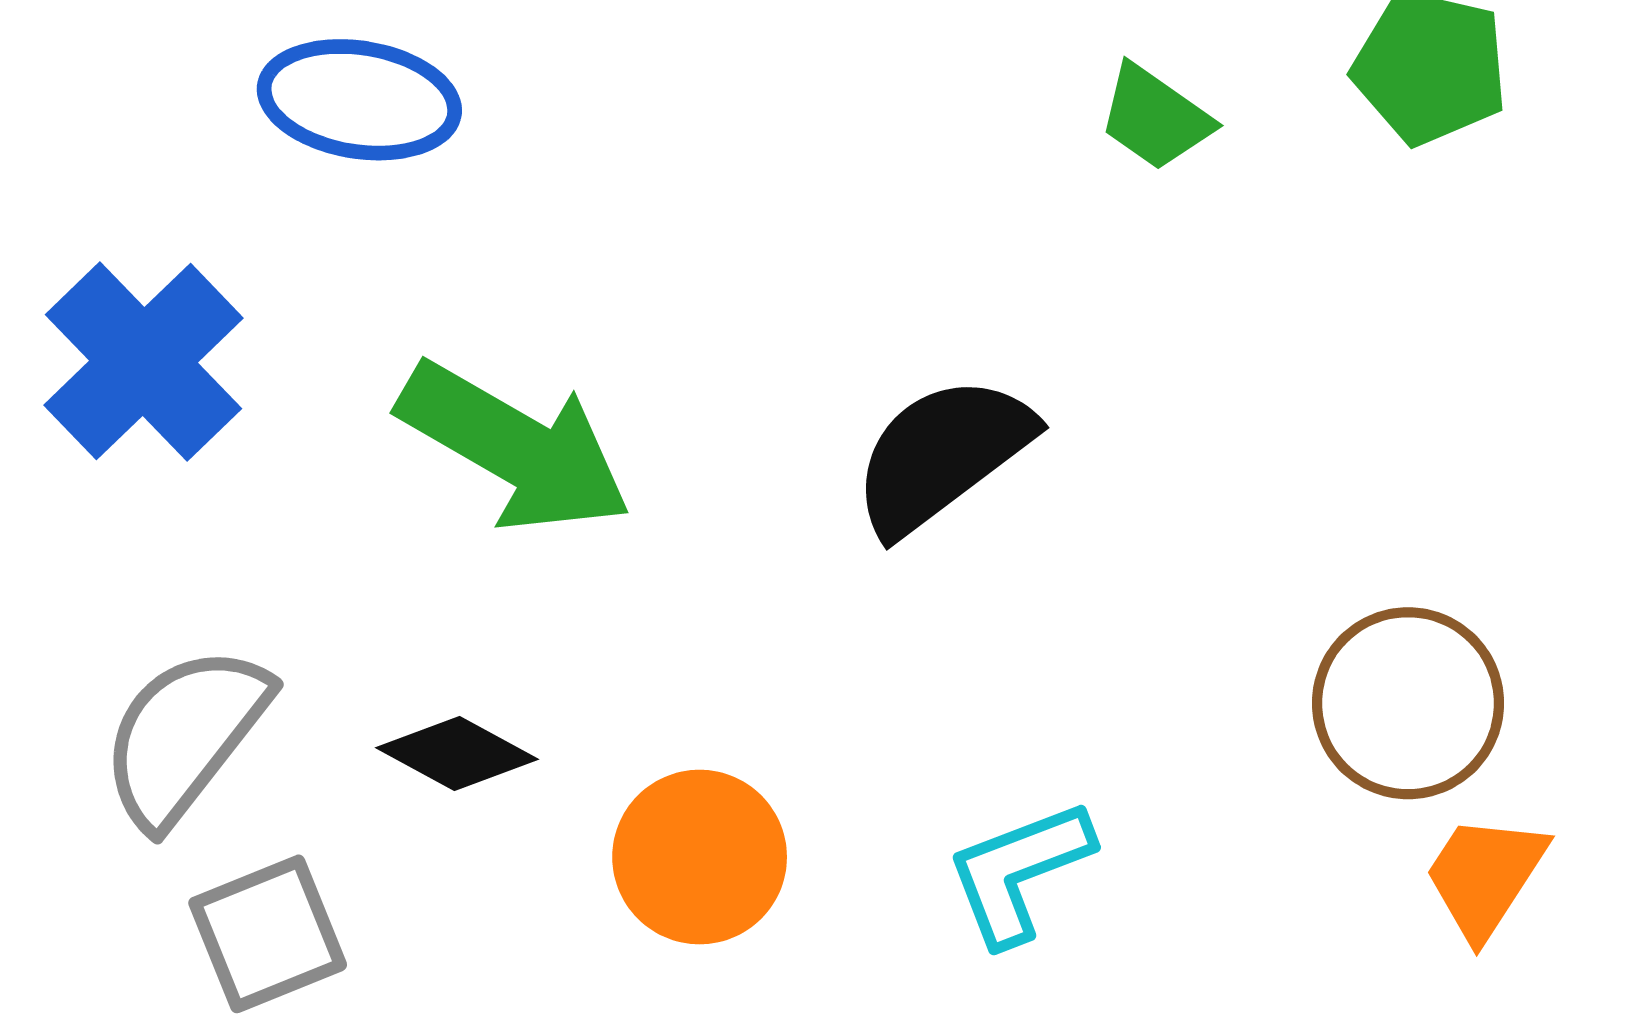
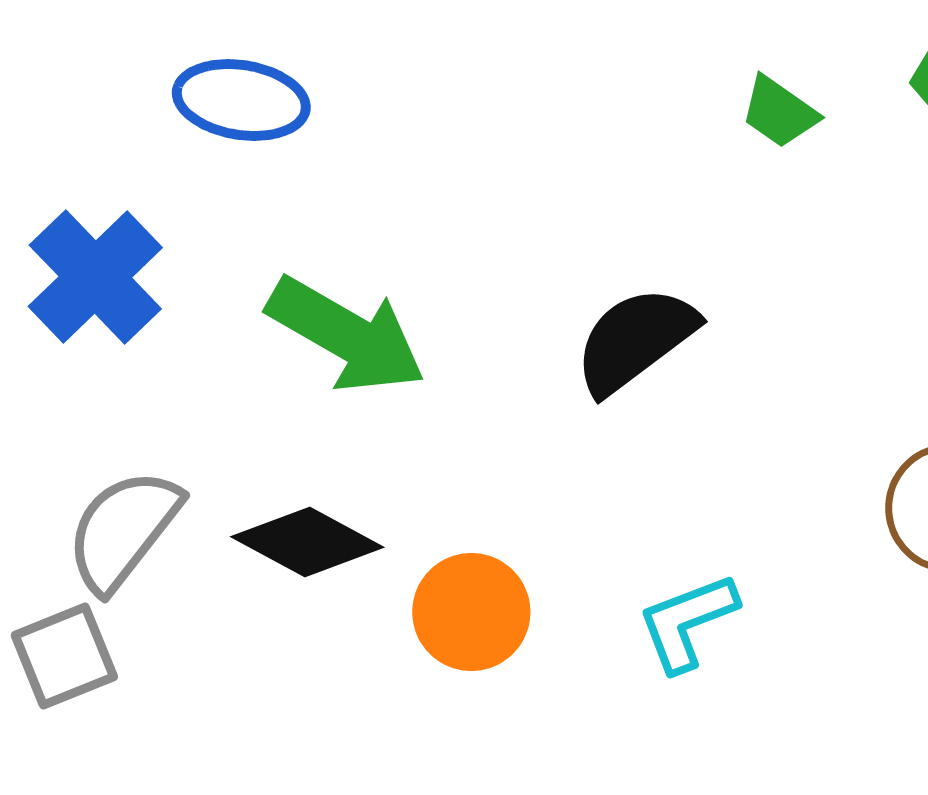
black diamond: (457, 753) -> (307, 542), size x1.4
gray square: (268, 934) -> (64, 656), moved

